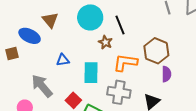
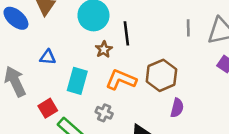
purple semicircle: (166, 74) -> (177, 108), moved
gray cross: (119, 92) -> (104, 113), size x0.6

